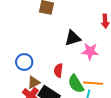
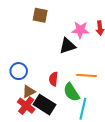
pink star: (90, 51) -> (80, 30), moved
orange line: (93, 83) -> (87, 76), moved

